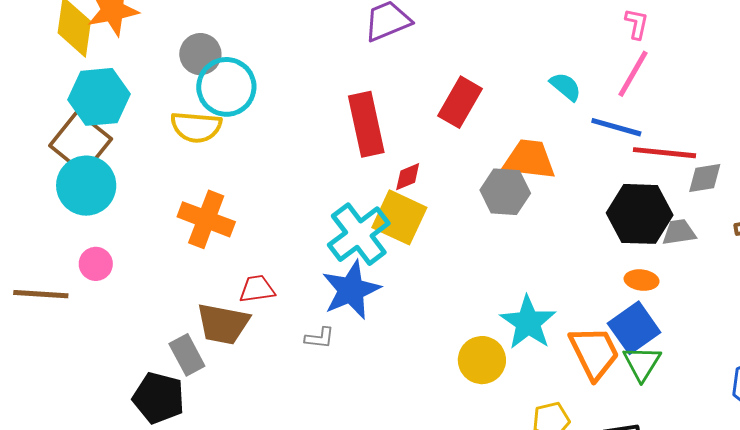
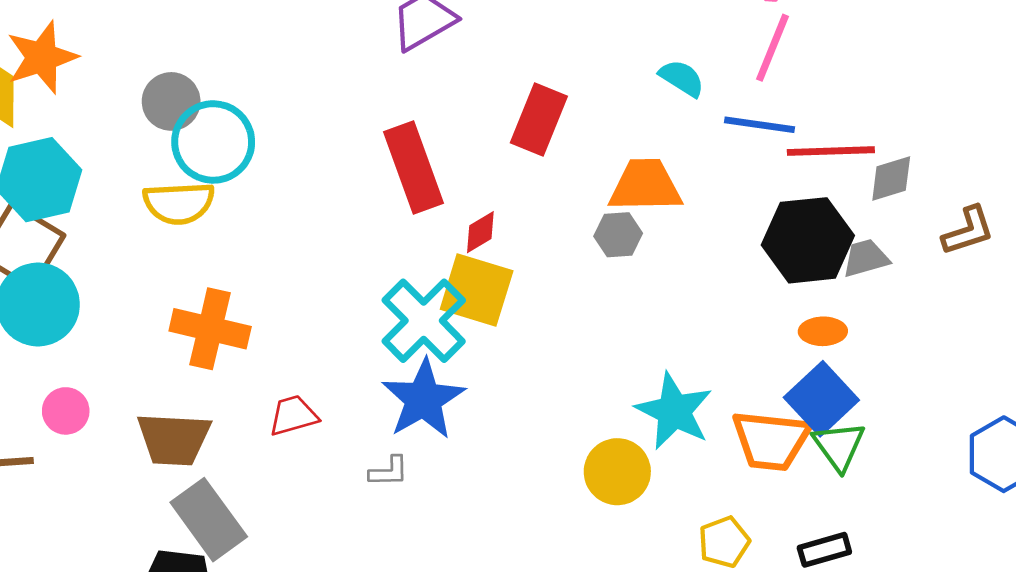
gray hexagon: (505, 192) -> (618, 235), size x0.7
brown trapezoid: (223, 324) -> (174, 439), moved
orange trapezoid: (594, 353) -> (771, 440), turned 130
gray rectangle: (187, 355) -> (209, 520), size x1.4

